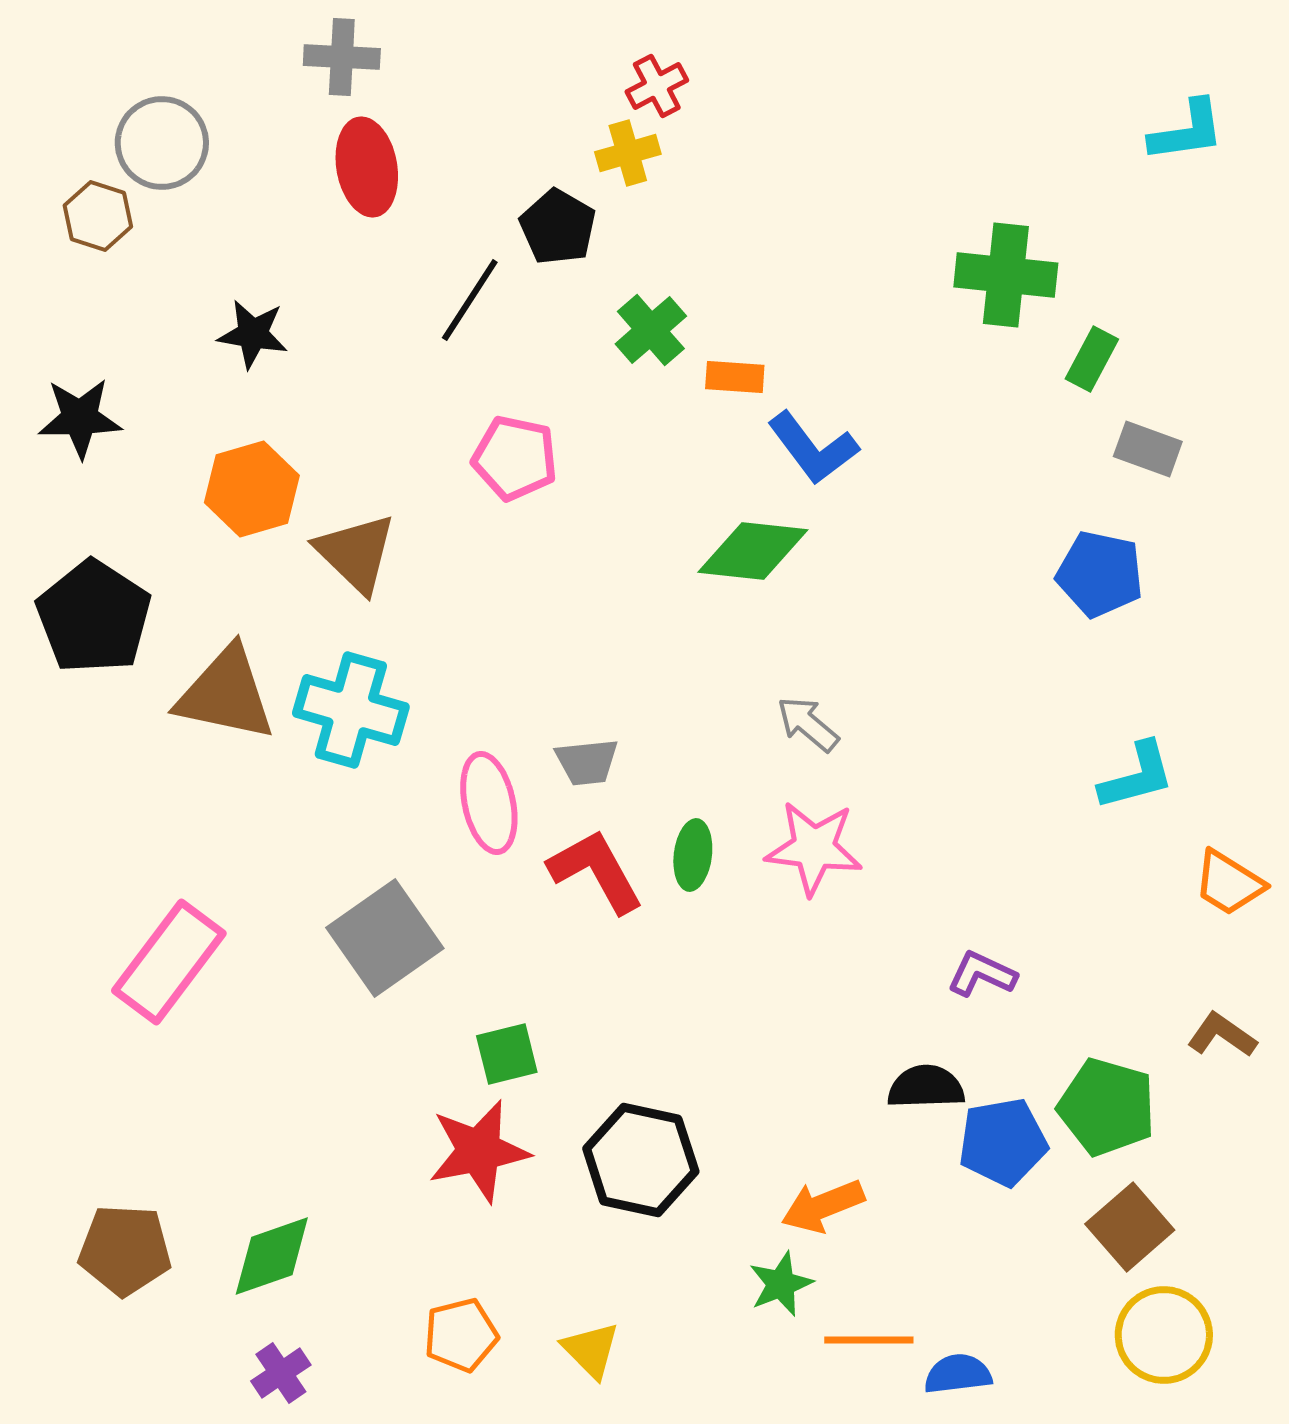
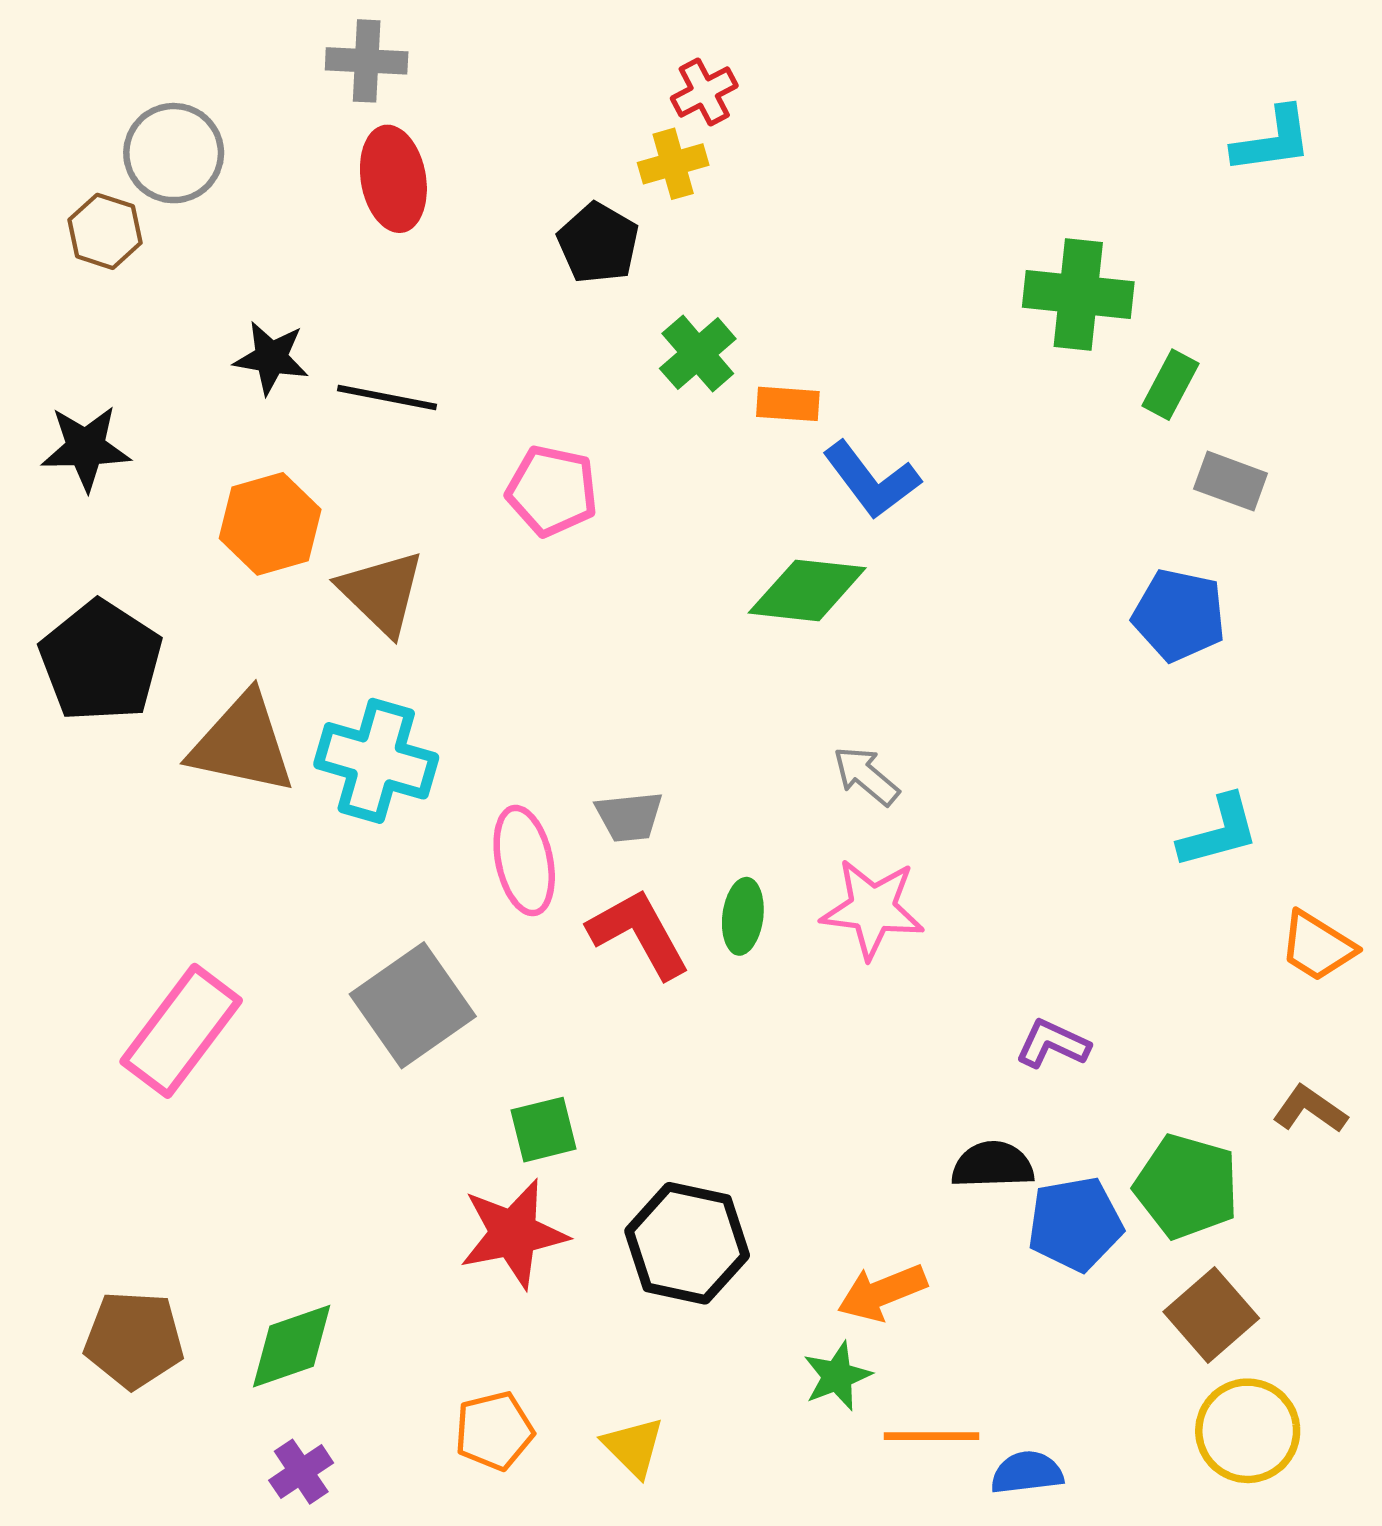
black line: (470, 300) -> (387, 397), moved, turned 68

